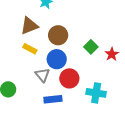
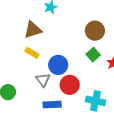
brown circle: (58, 35) -> (95, 31), moved

